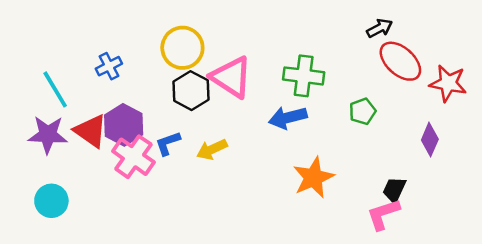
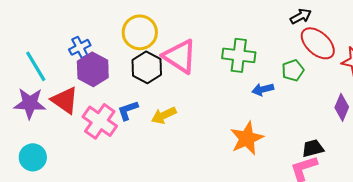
green pentagon: (362, 111) -> (293, 70), moved
blue arrow: (288, 118) -> (263, 89), moved, size x0.7
purple hexagon: (124, 125) -> (93, 69), moved
black trapezoid: (394, 190) -> (313, 148), turned 50

